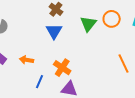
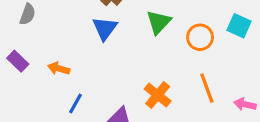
orange circle: (112, 19) -> (200, 37), moved
orange cross: (62, 68) -> (158, 95), moved

